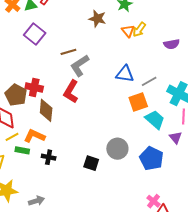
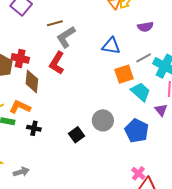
purple semicircle: (172, 44) -> (145, 27), moved
gray line: (149, 81) -> (144, 58), moved
black square: (91, 163) -> (76, 135), turned 35

